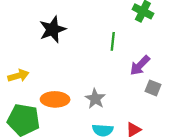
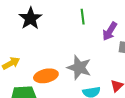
gray star: (95, 99) -> (79, 68), size x1.4

